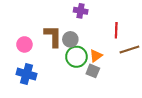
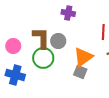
orange triangle: (96, 56) -> (83, 57), size x1.5
green circle: (76, 57) -> (43, 58), moved

